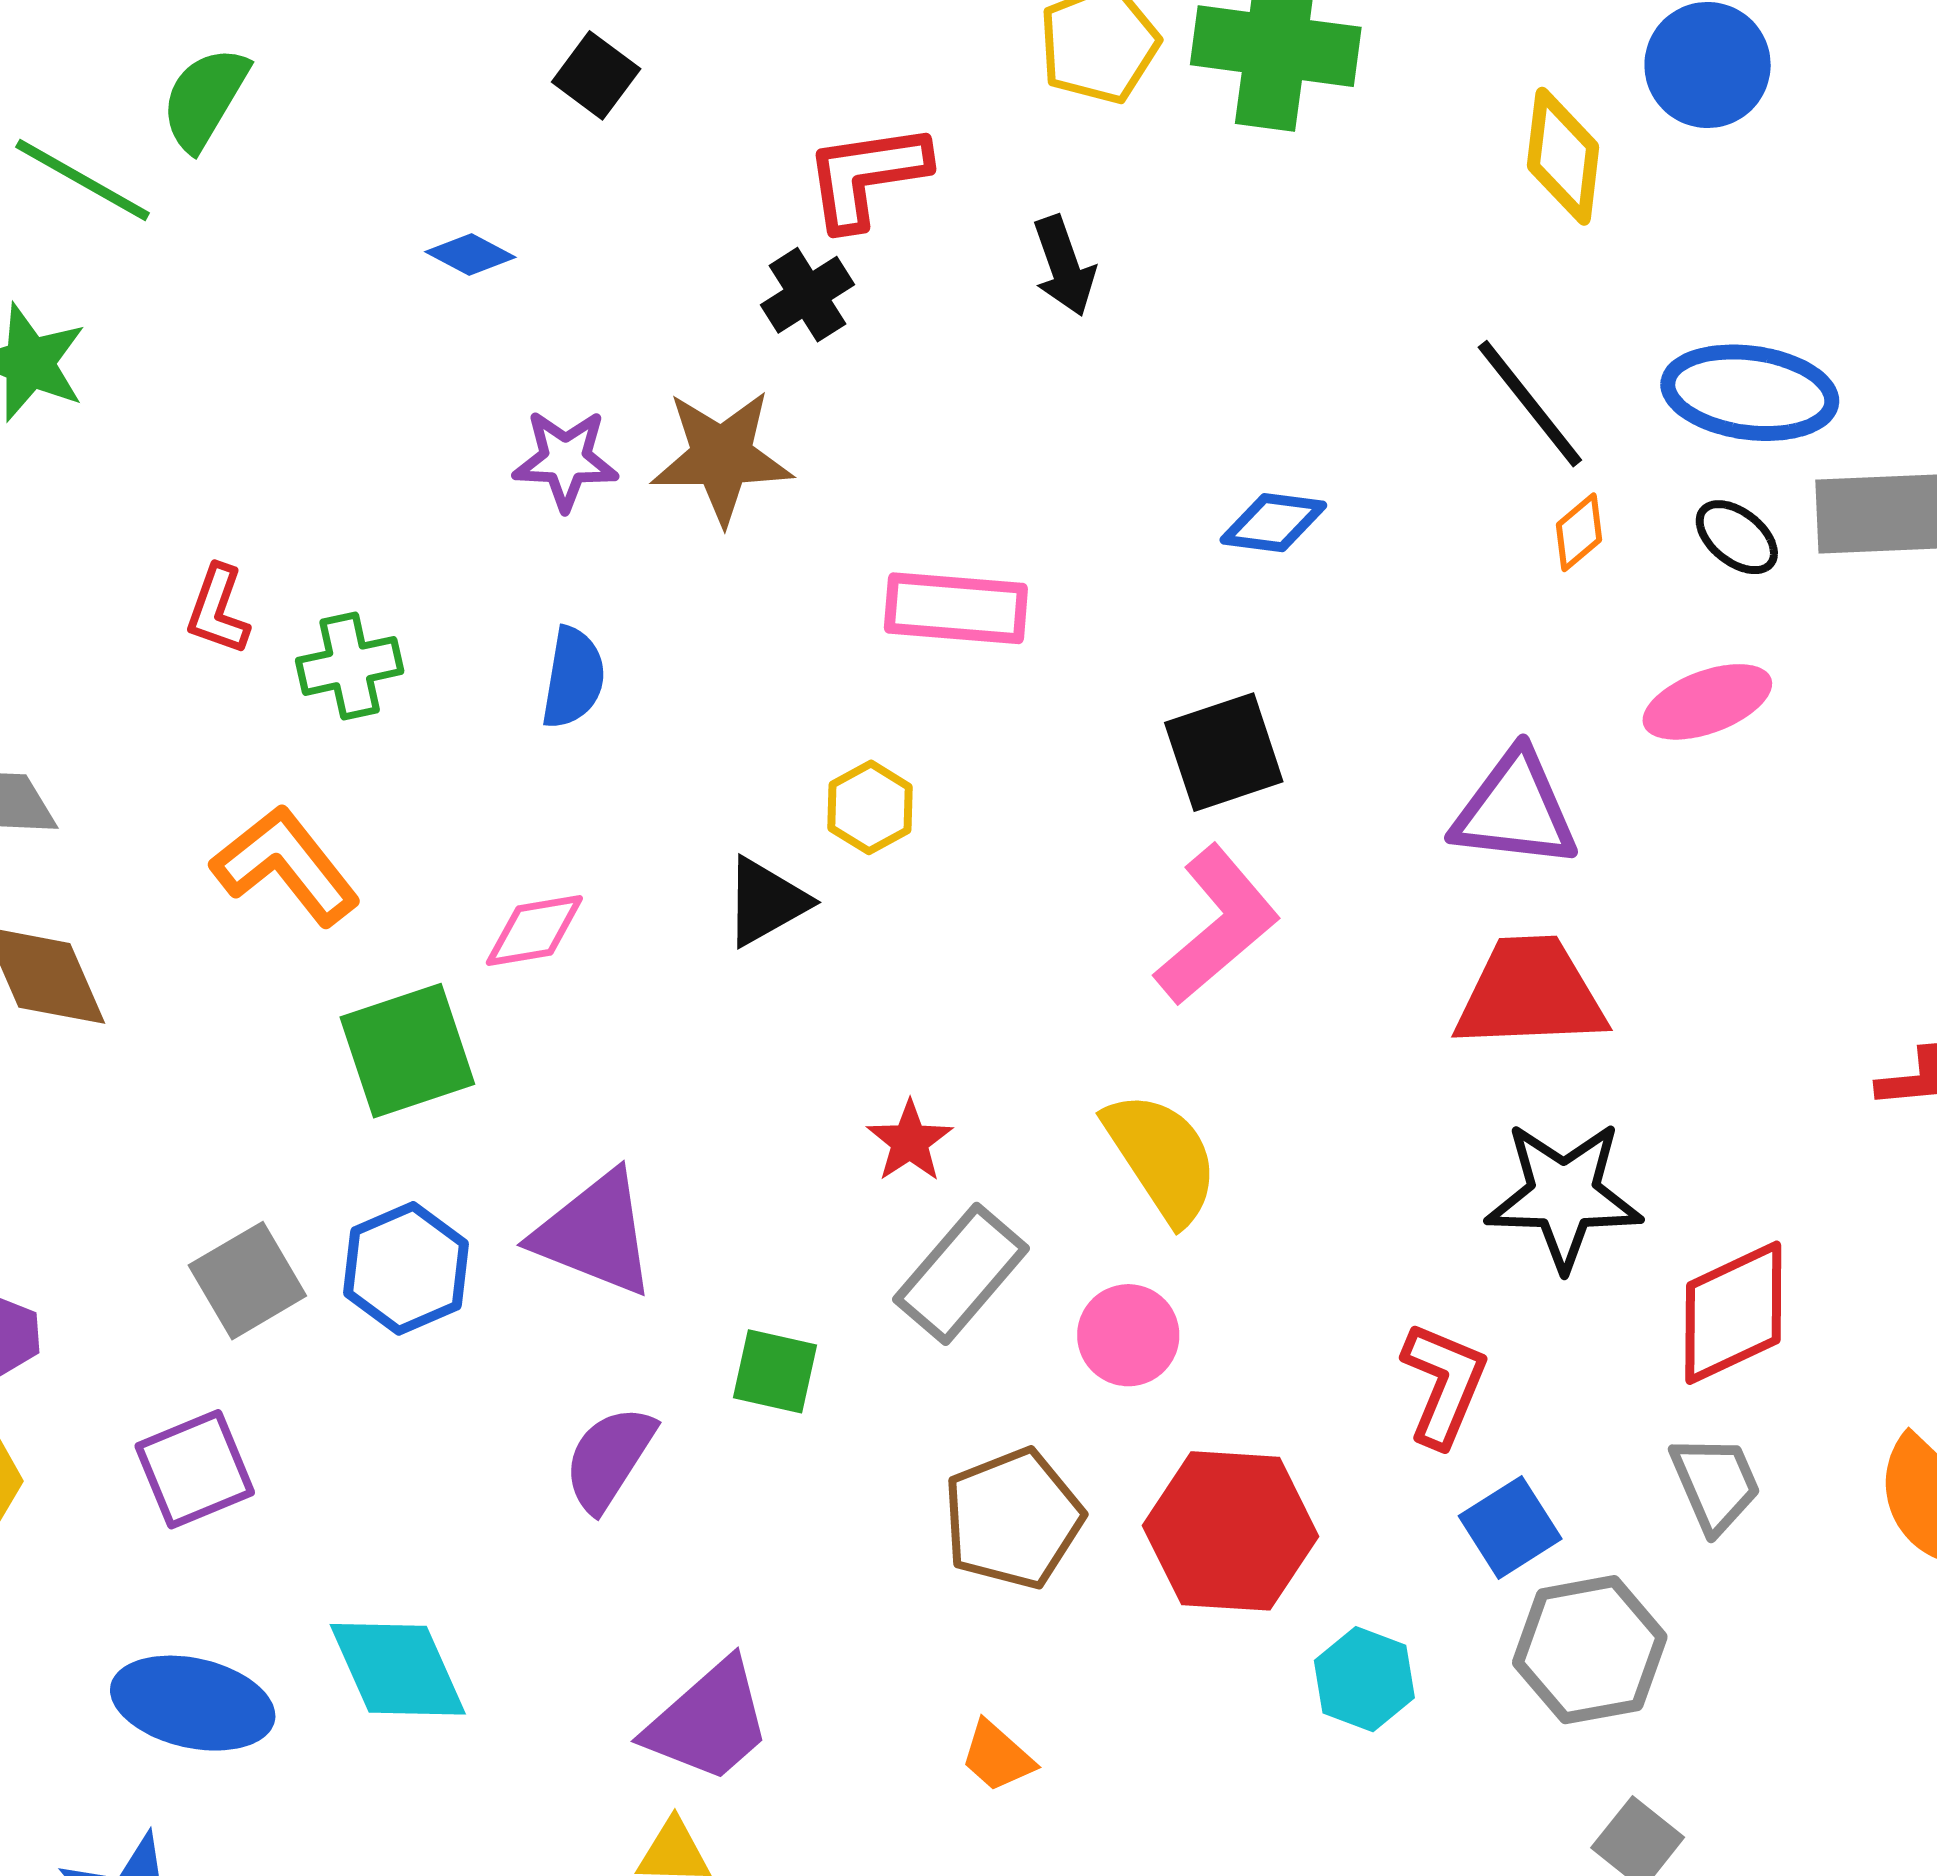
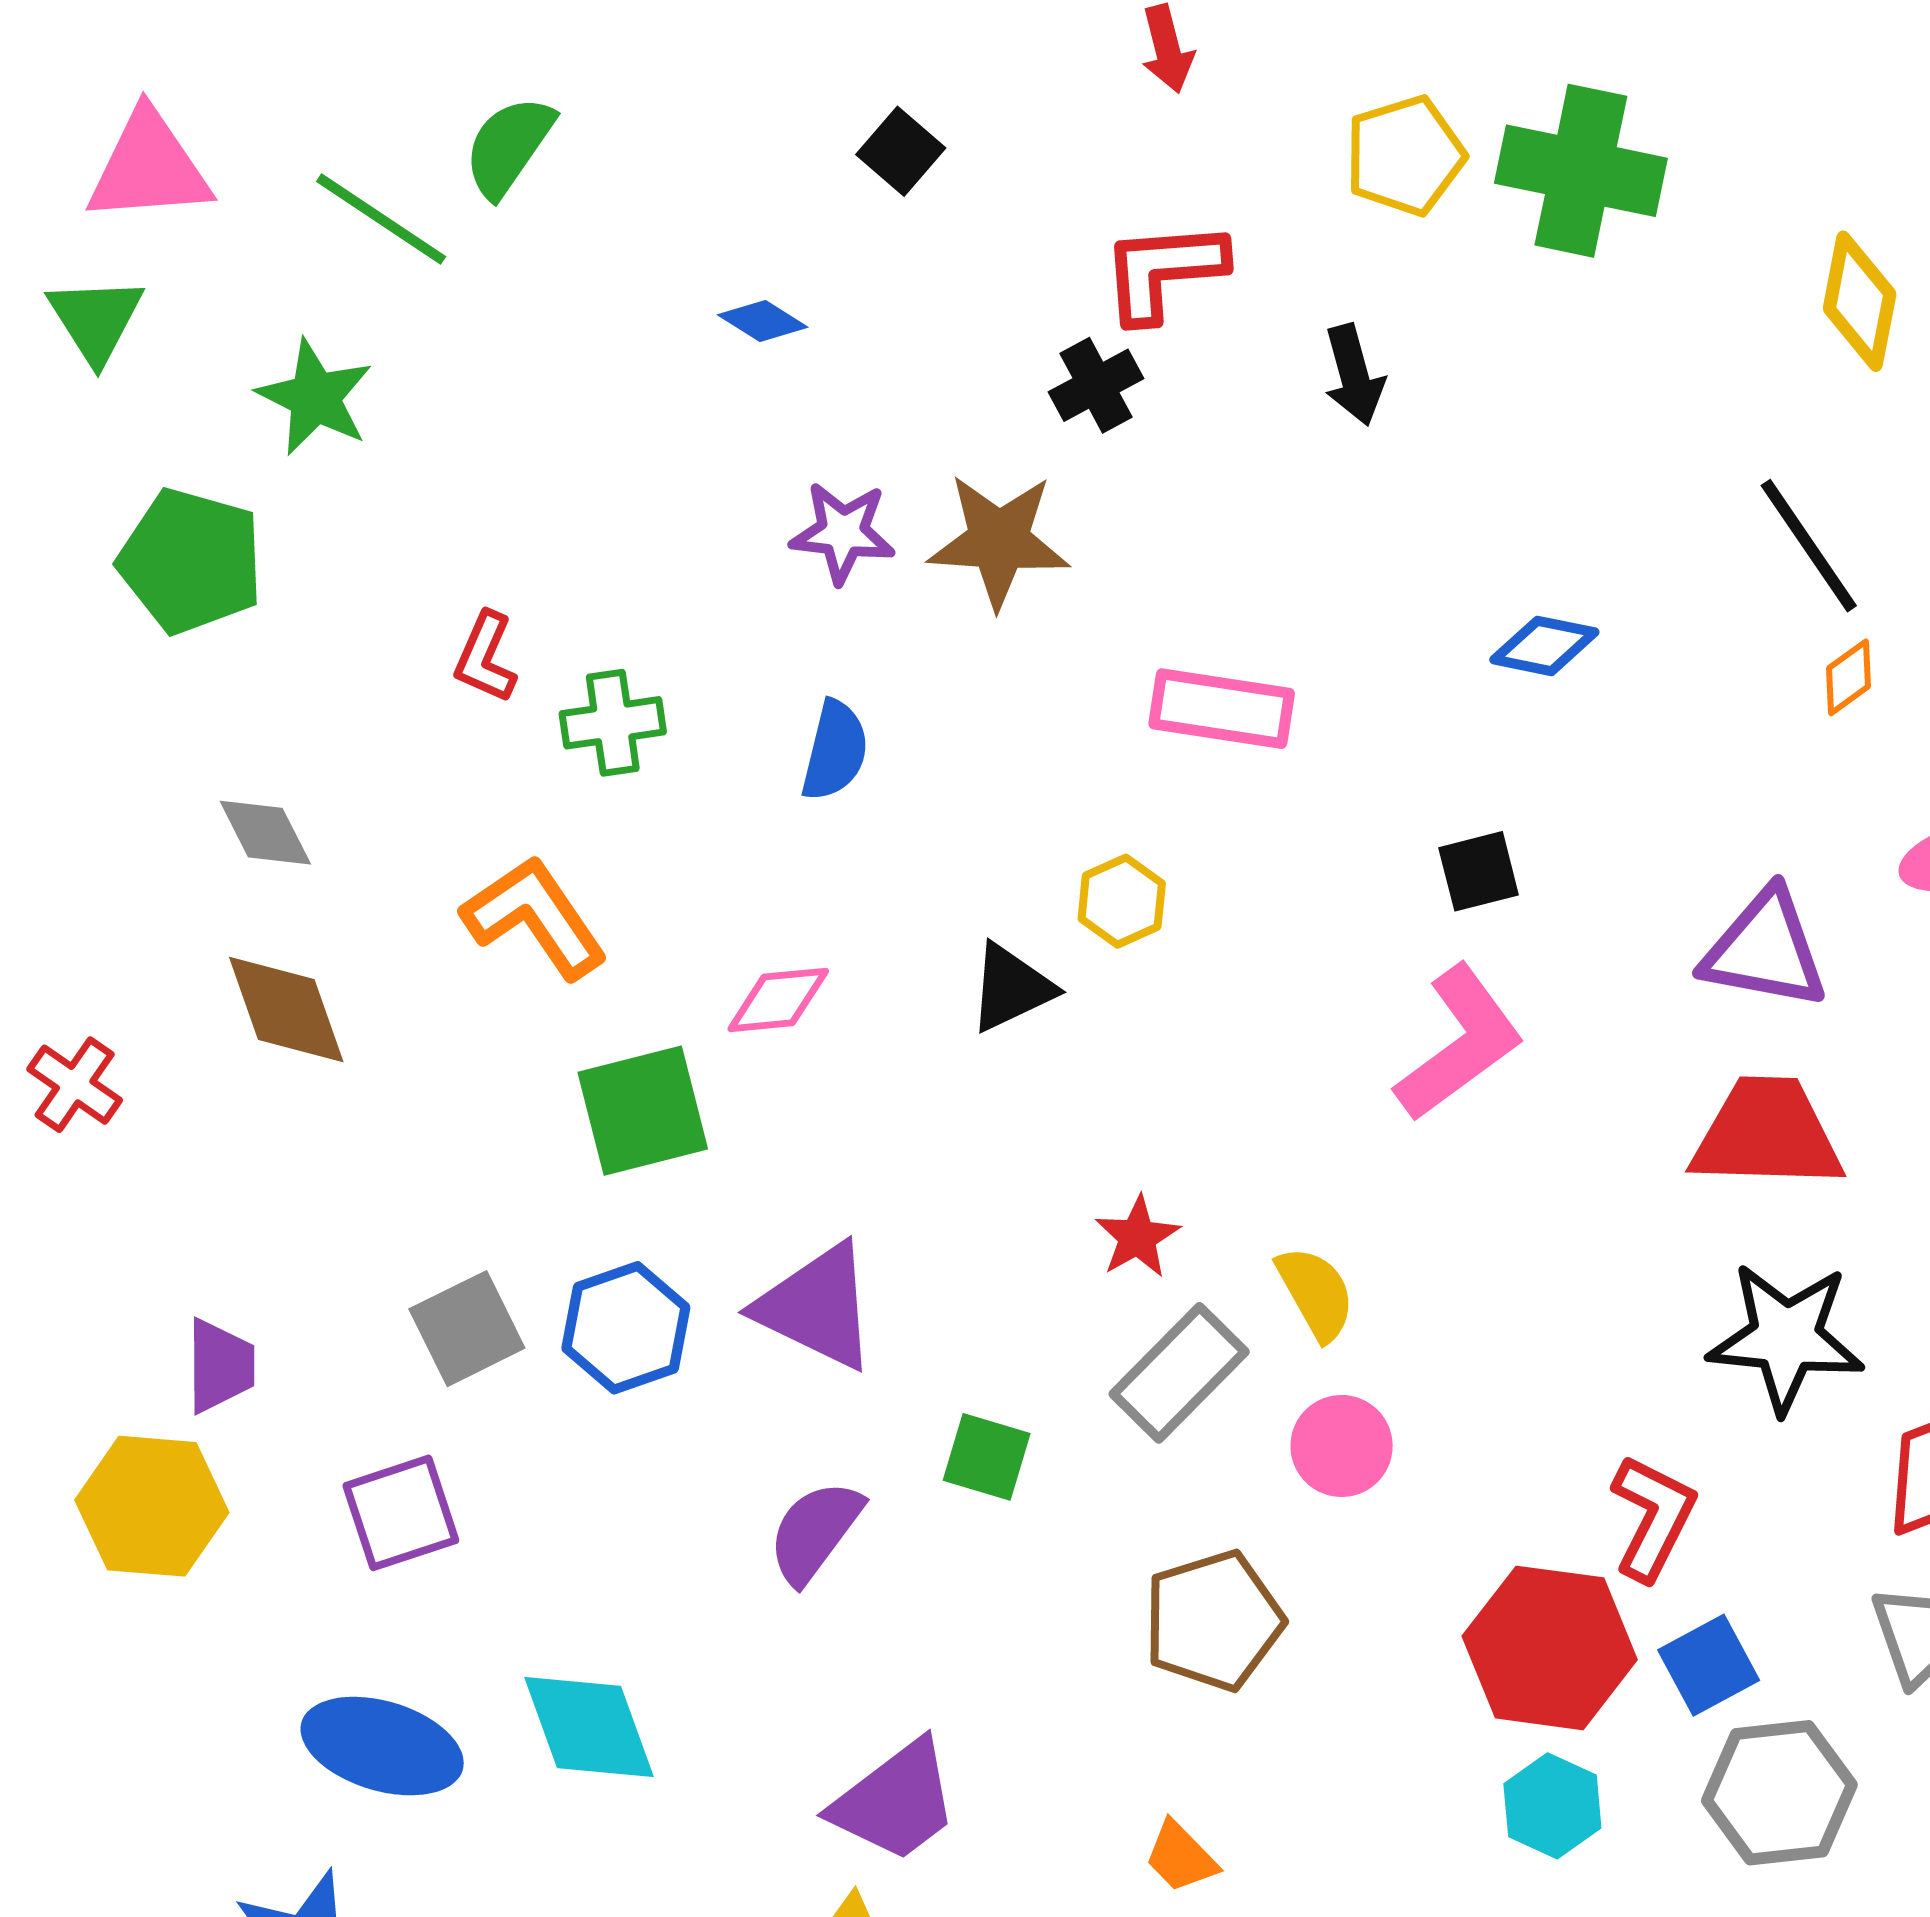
black square: (1224, 752) -> (1479, 871), size x0.7
yellow semicircle: (1162, 1157) -> (1316, 1293), moved, size x0.7
red hexagon: (1231, 1531) -> (1550, 1648), moved

